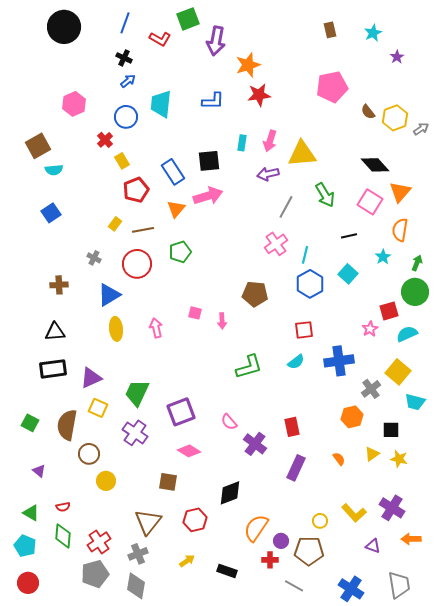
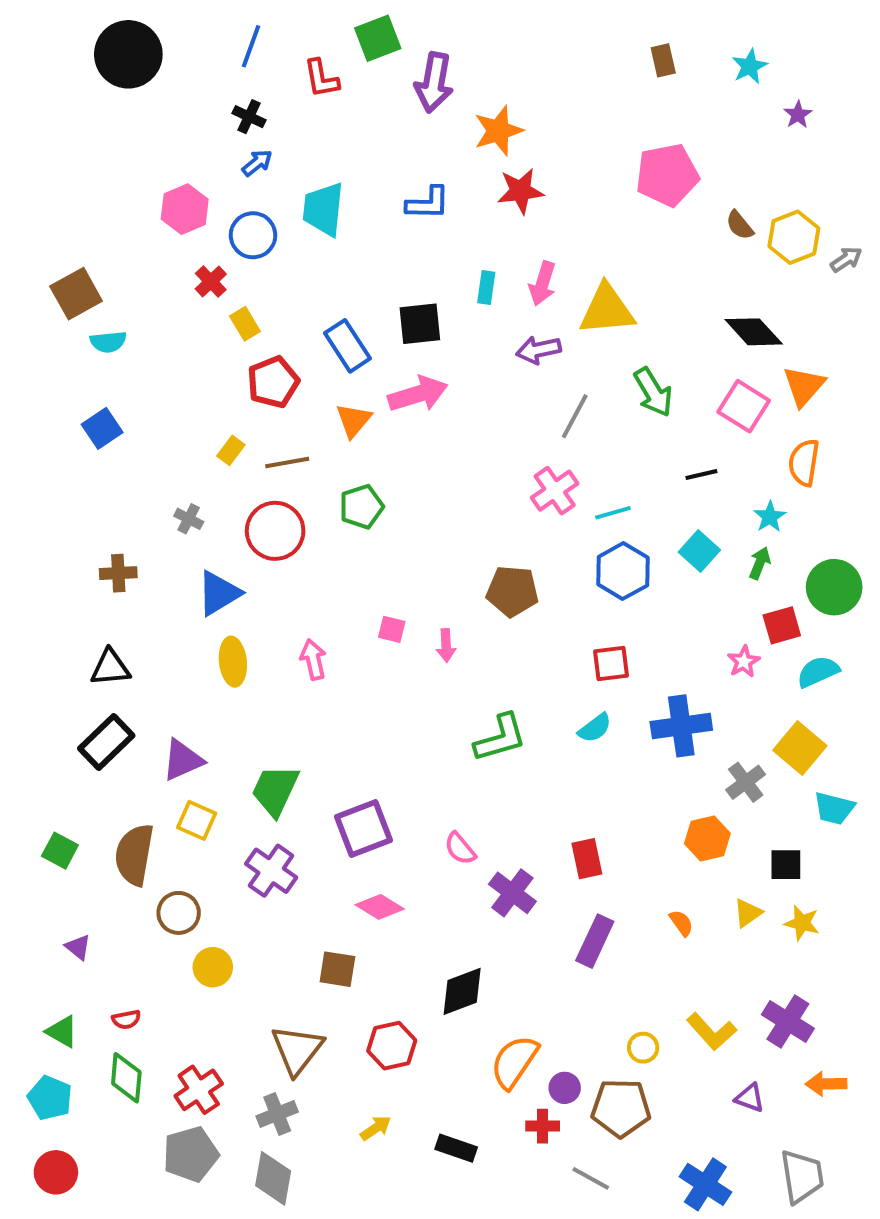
red L-shape: (160, 39) -> (321, 78), turned 50
pink hexagon: (74, 104) -> (185, 209), moved
cyan line: (305, 255) -> (613, 513), turned 60
green arrow: (417, 263) -> (760, 563), moved
black rectangle: (53, 369) -> (106, 742), turned -36

